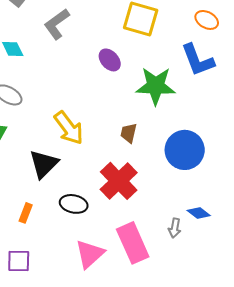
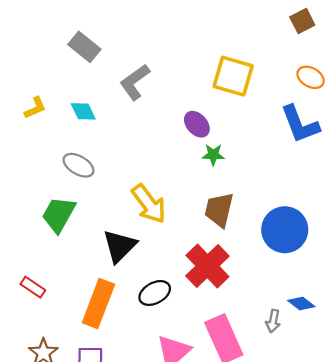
green star: (156, 86) -> (213, 155), moved, size x0.5
brown trapezoid: (129, 133) -> (219, 210), size x1.5
black ellipse: (74, 204) -> (155, 293), turned -40
orange rectangle: (26, 213) -> (98, 304), size x2.0

